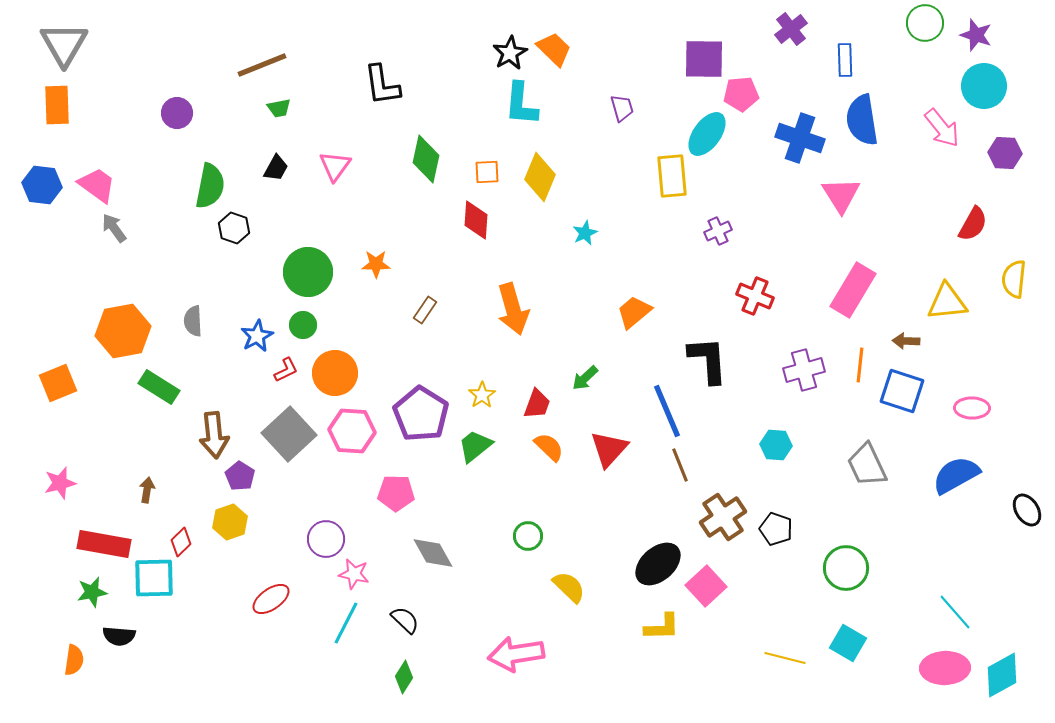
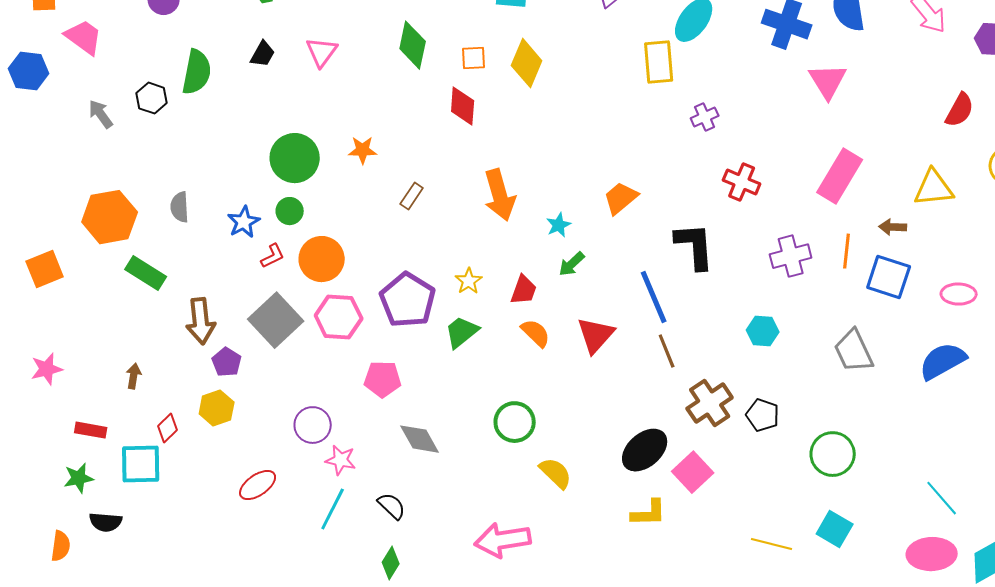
pink trapezoid: (97, 185) -> (84, 37), moved
black hexagon: (234, 228) -> (152, 98), moved
cyan star: (585, 233) -> (559, 225), moved
green circle: (528, 536) -> (515, 422), size x1.4
red rectangle: (104, 544) -> (91, 430), size x0.6

